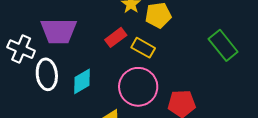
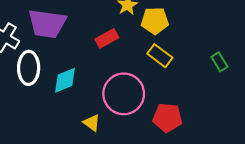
green rectangle: (223, 45) -> (219, 62), size x0.6
yellow rectangle: (143, 48) -> (160, 56), moved

